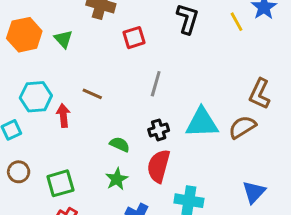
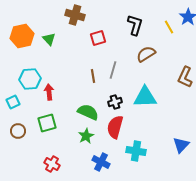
brown line: (92, 94) -> (93, 76), moved, turned 56
brown semicircle: (242, 127) -> (146, 54), moved
green semicircle: (120, 144) -> (88, 112), size x1.5
green square: (60, 183) -> (47, 123), moved

